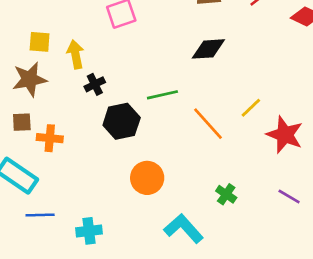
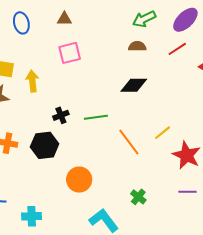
black cross: (95, 84) -> (61, 115), moved
black hexagon: (122, 121) -> (45, 145), moved
purple line: (289, 197) -> (187, 192), moved, turned -36

